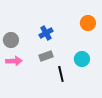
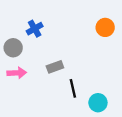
blue cross: (46, 33) -> (35, 29), moved
cyan circle: (82, 59) -> (98, 103), moved

